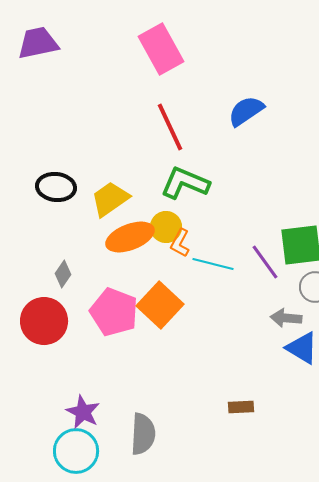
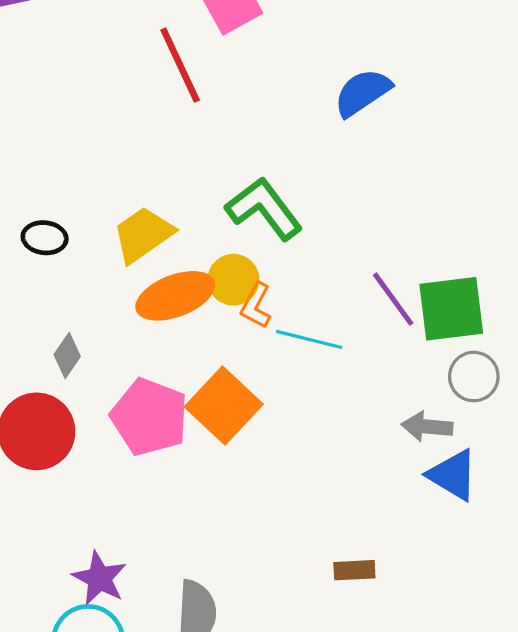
red line: (170, 127) -> (180, 65), moved
green L-shape: (185, 183) -> (264, 209), turned 30
black ellipse: (56, 187) -> (45, 238), moved, size x0.7
purple line: (265, 262) -> (393, 299), moved

